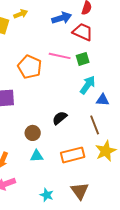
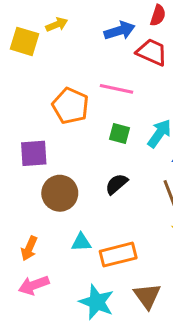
green square: (83, 59) -> (120, 133), moved, turned 32
brown circle: (33, 133) -> (60, 193), moved, size x1.5
orange rectangle: (73, 155) -> (118, 255), moved
cyan star: (47, 195) -> (97, 302), size x1.6

